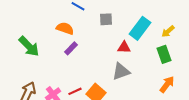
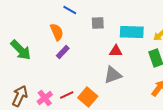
orange semicircle: (65, 28) -> (57, 32), turned 48
cyan rectangle: (140, 28) -> (132, 32), turned 55

